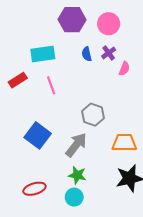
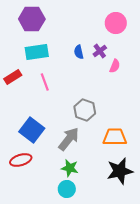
purple hexagon: (72, 20) -> (32, 19), moved
pink circle: (109, 24) -> (116, 23), moved
red ellipse: (34, 189) -> (21, 160), moved

